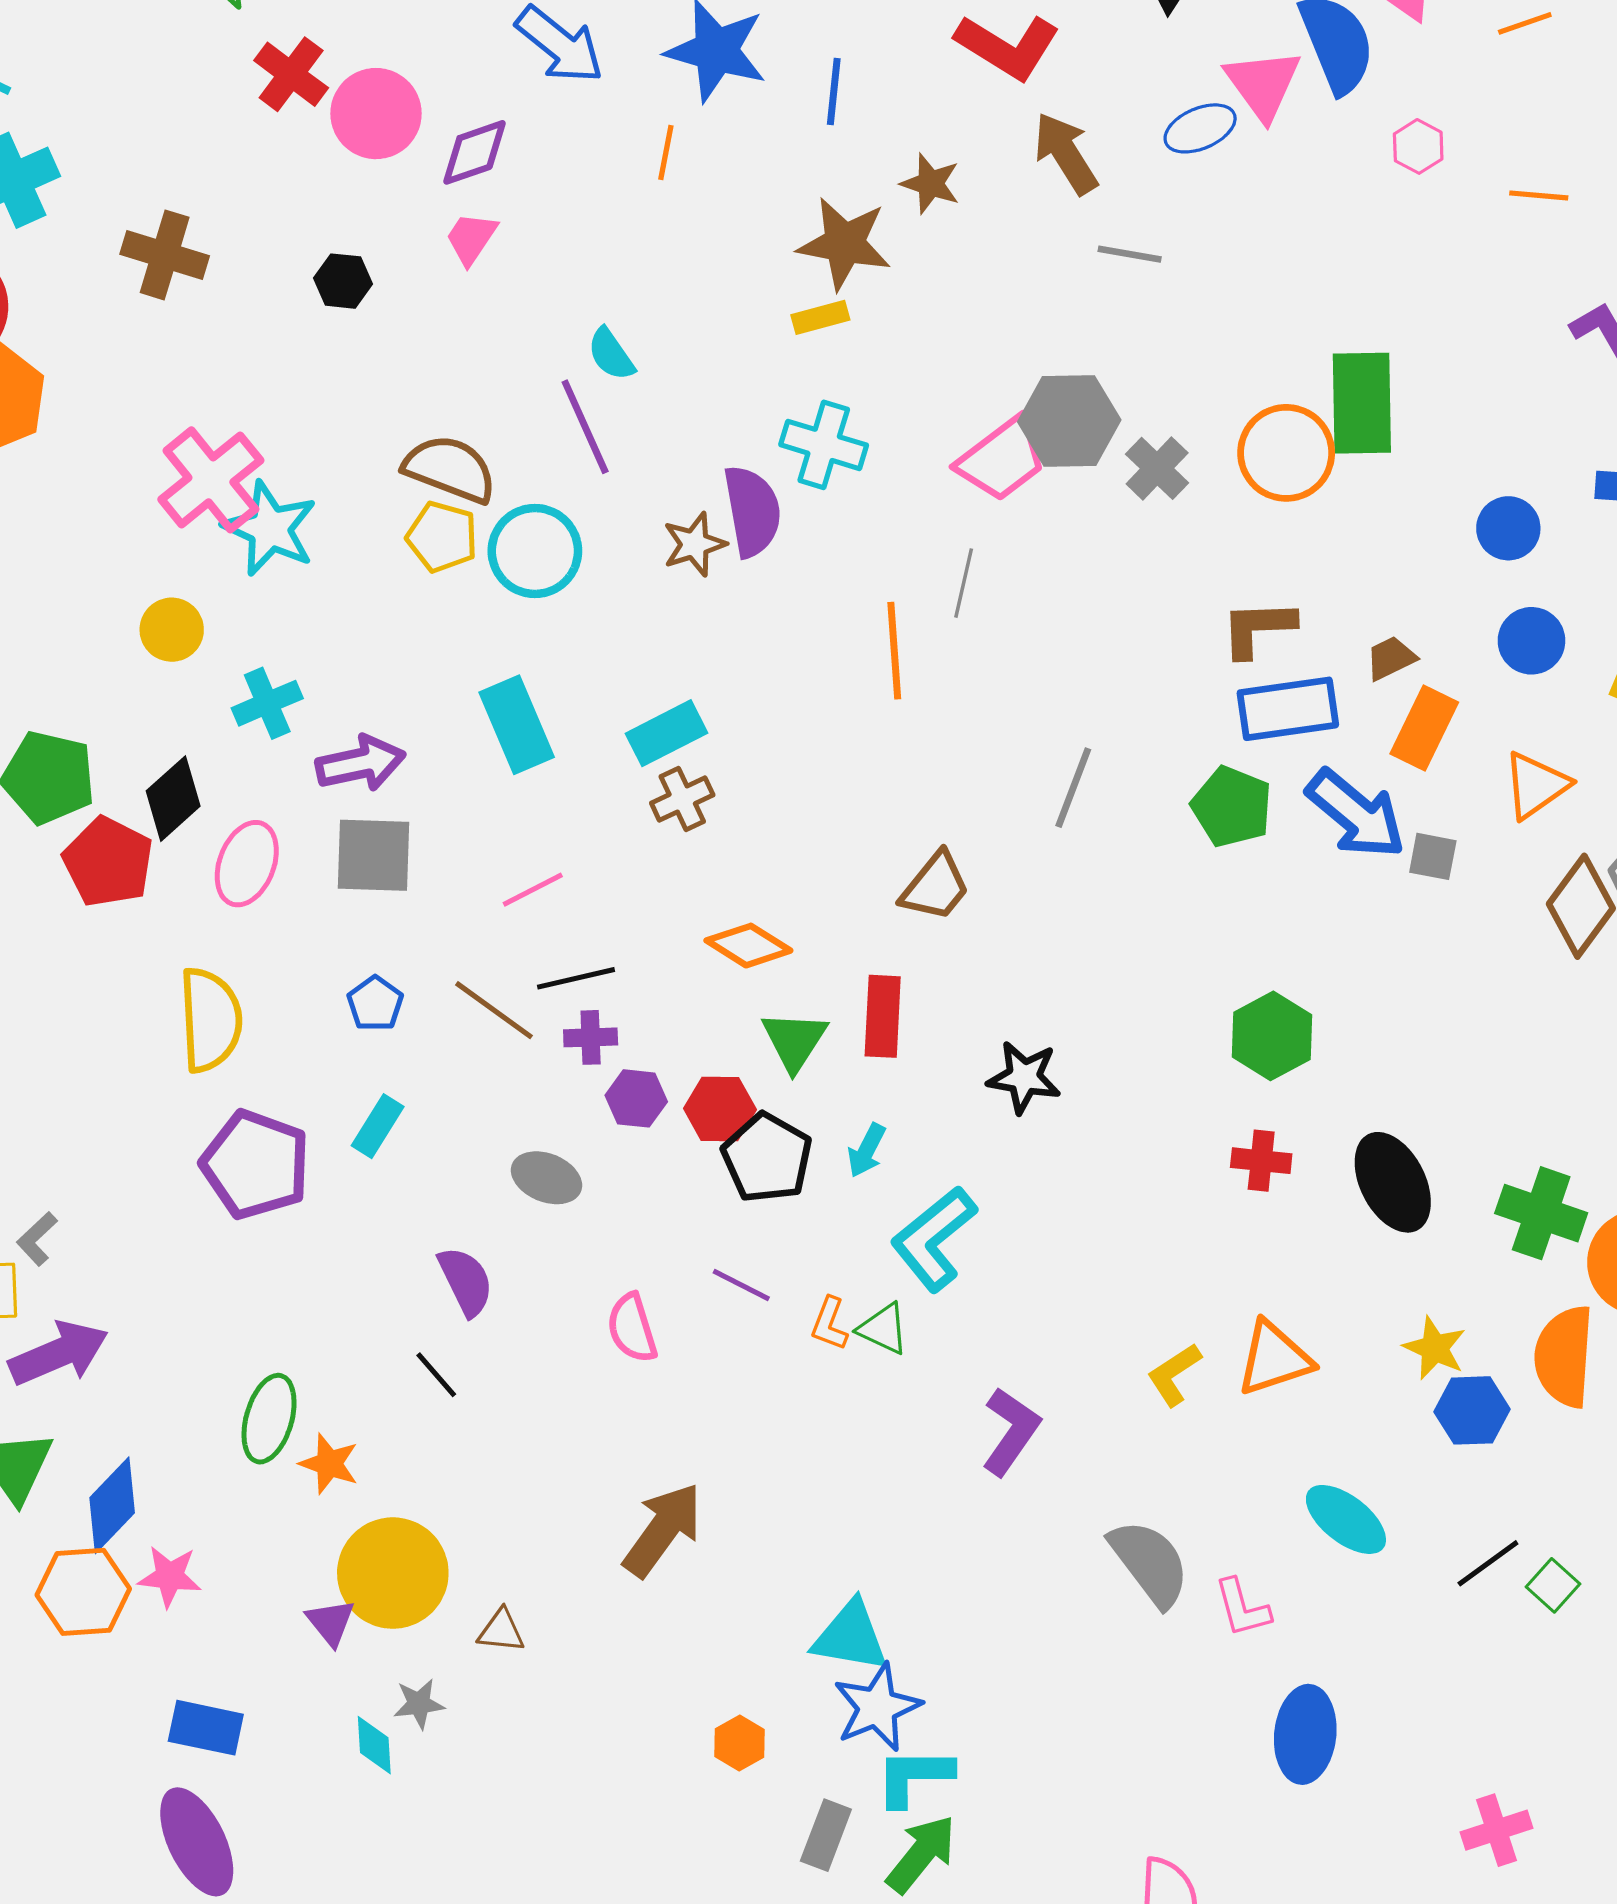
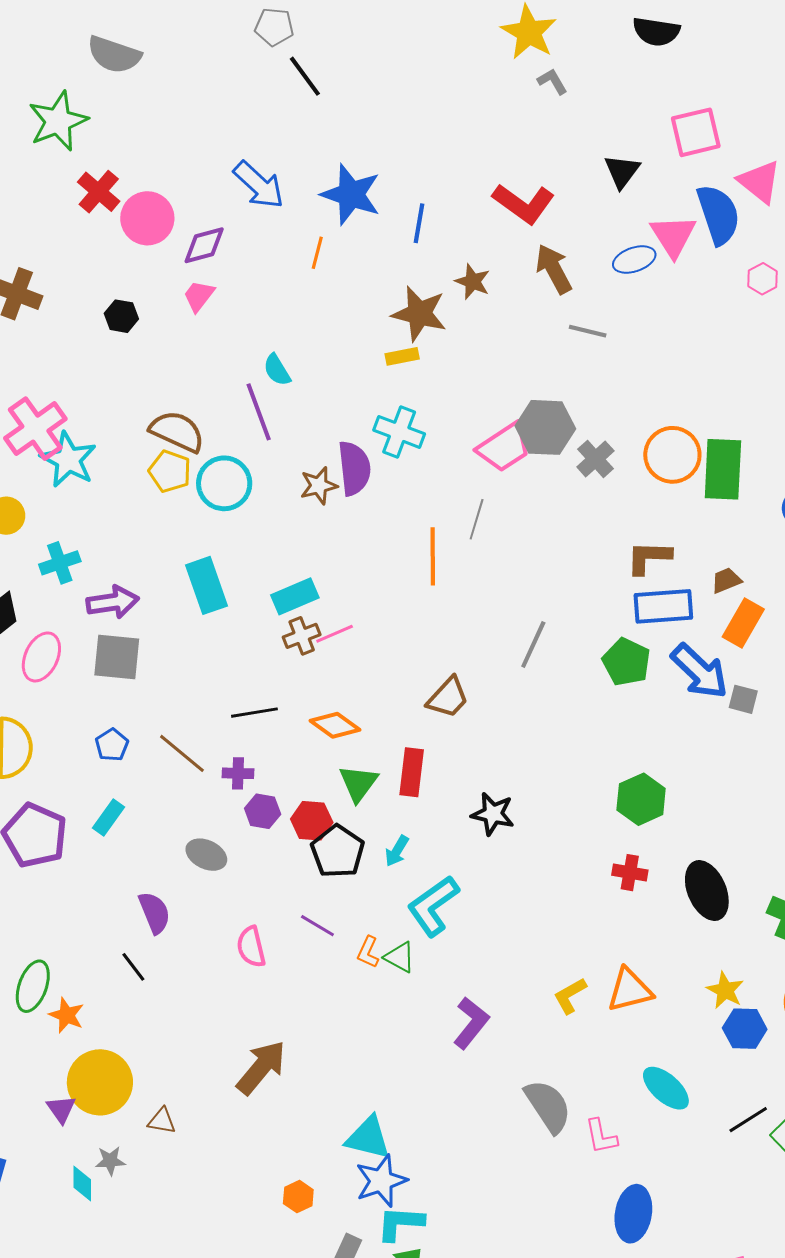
green rectangle: (1362, 403) -> (723, 469), moved
pink line: (533, 890) -> (335, 634), moved
black line: (576, 978) -> (254, 713), moved

